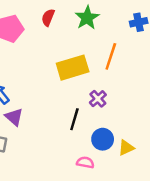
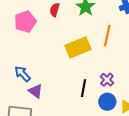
purple cross: (98, 99) -> (107, 80), moved

